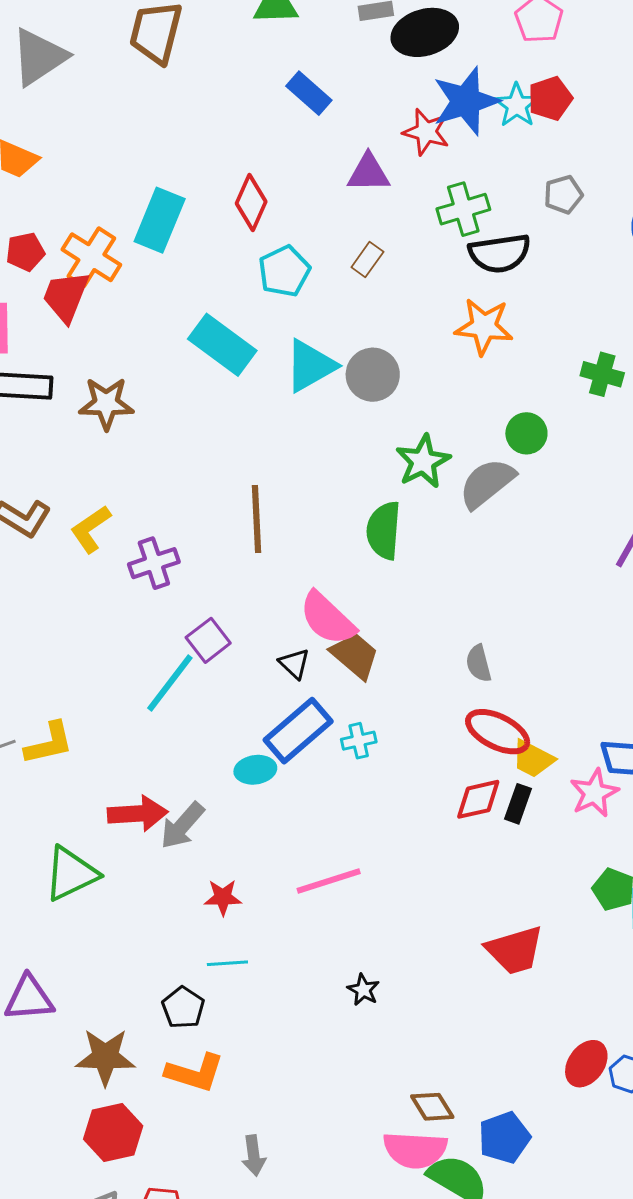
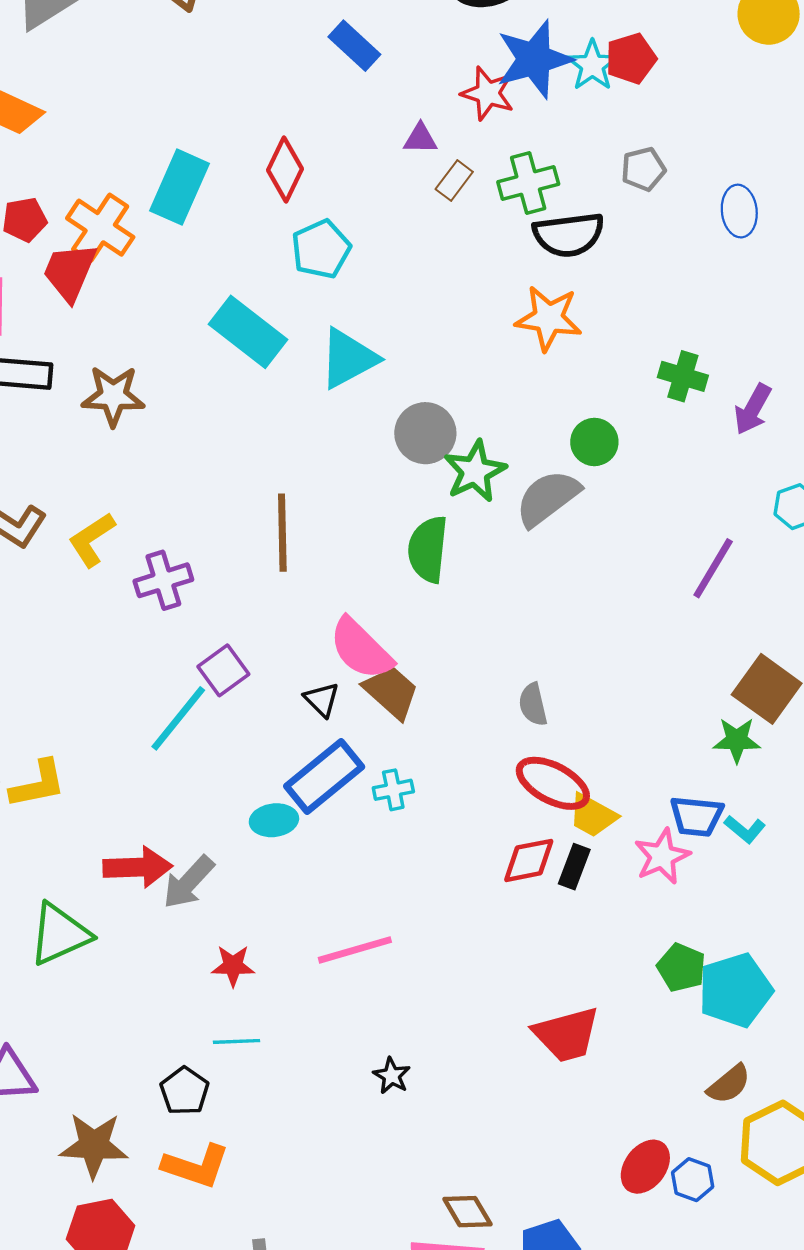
purple triangle: (368, 173) -> (420, 139), size x0.7
brown rectangle: (367, 259) -> (454, 181), moved
gray circle: (373, 375) -> (425, 433), moved

